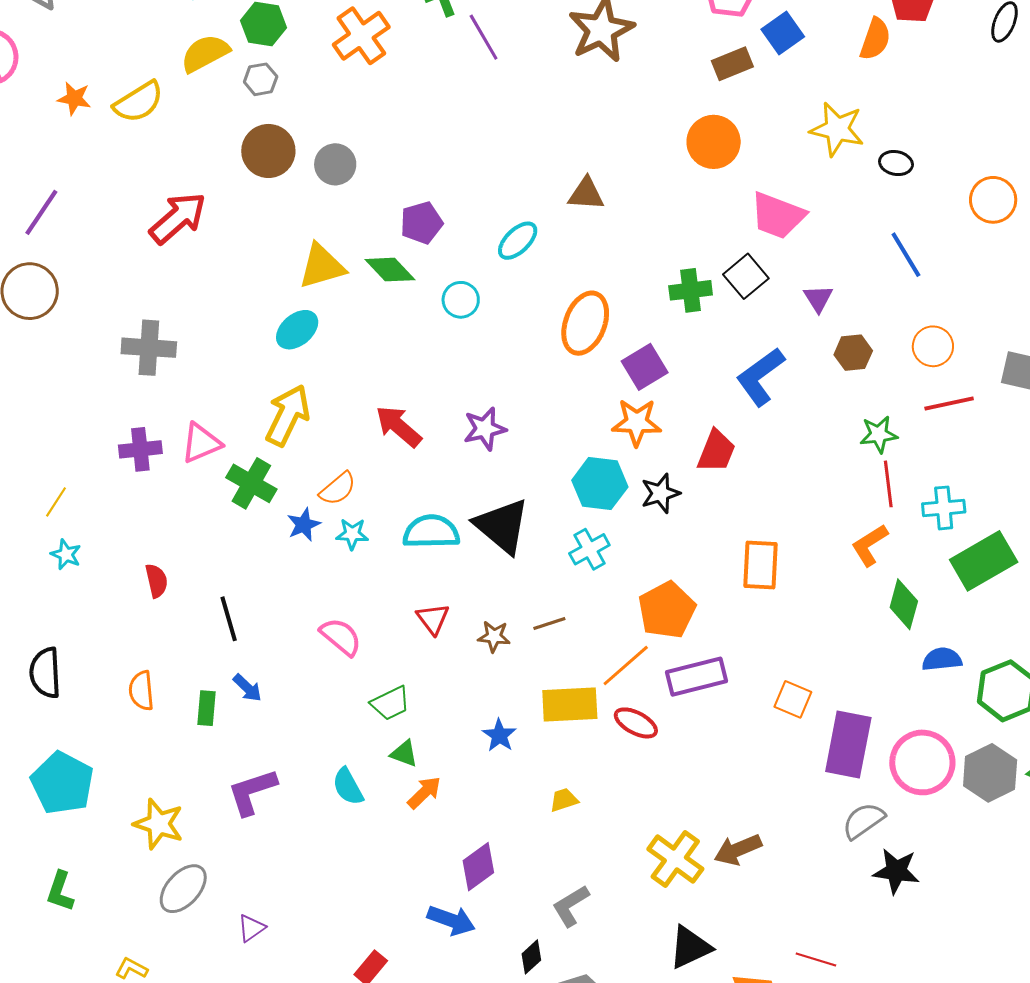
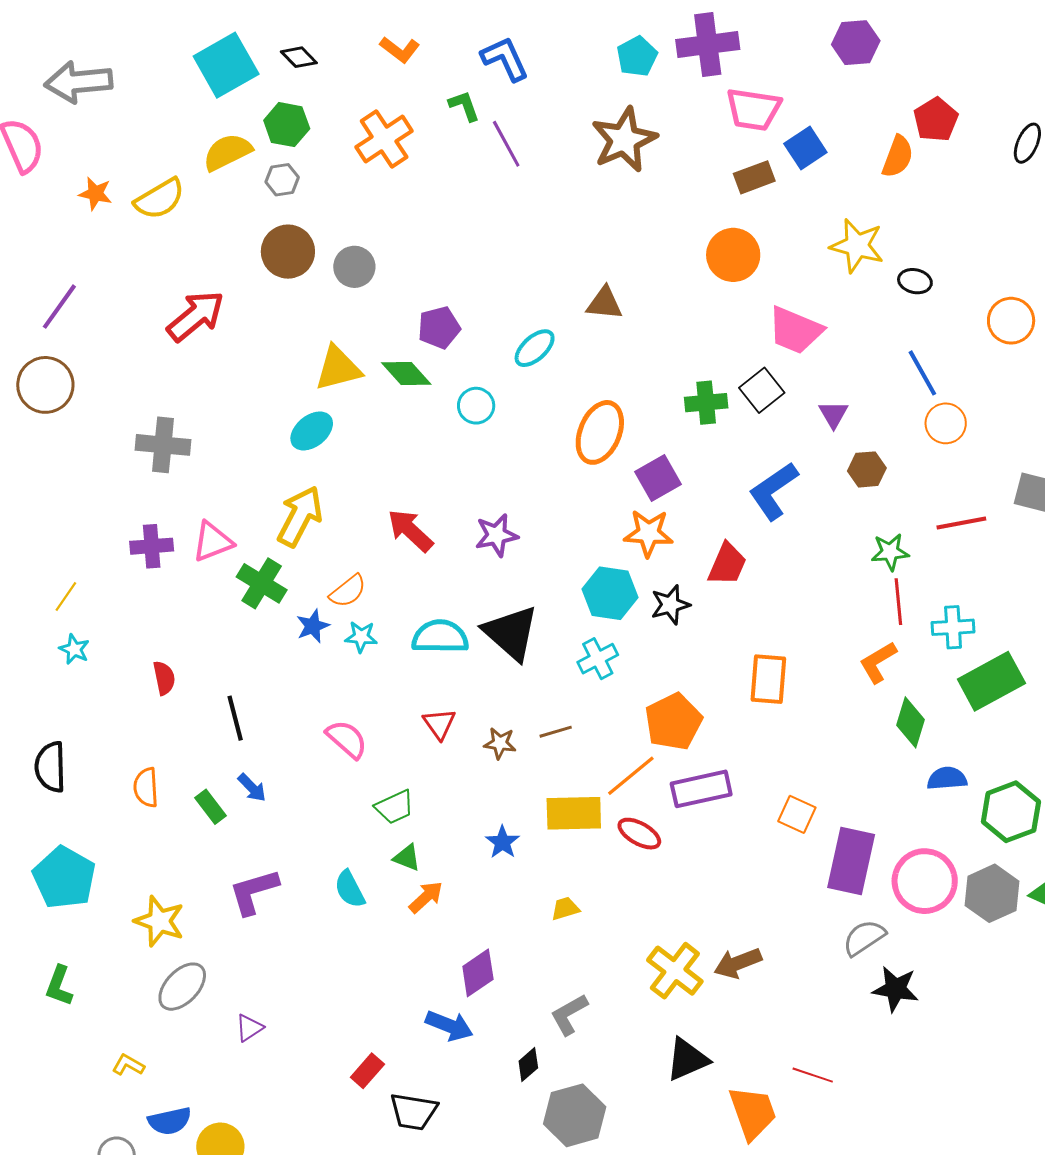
orange circle: (933, 346) -> (946, 423), moved
green rectangle: (206, 708) -> (210, 807), turned -44

